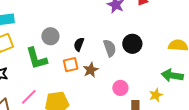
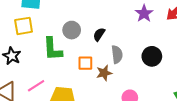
black semicircle: (79, 44) -> (99, 34), moved
gray semicircle: (110, 48) -> (117, 54), moved

